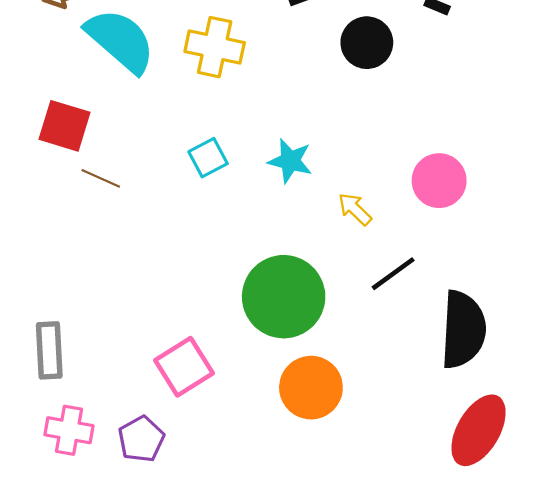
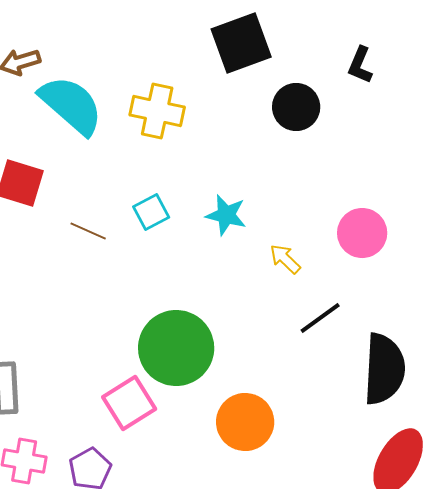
brown line: (101, 178) -> (88, 231), moved
green circle: (284, 297) -> (176, 348), moved

